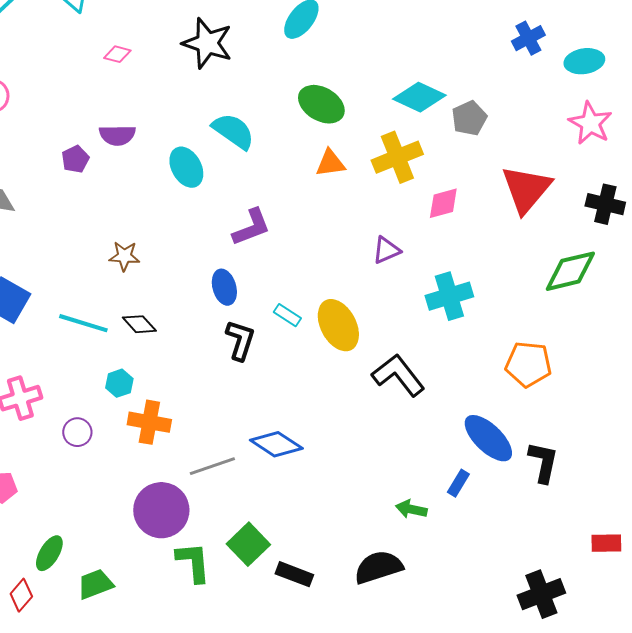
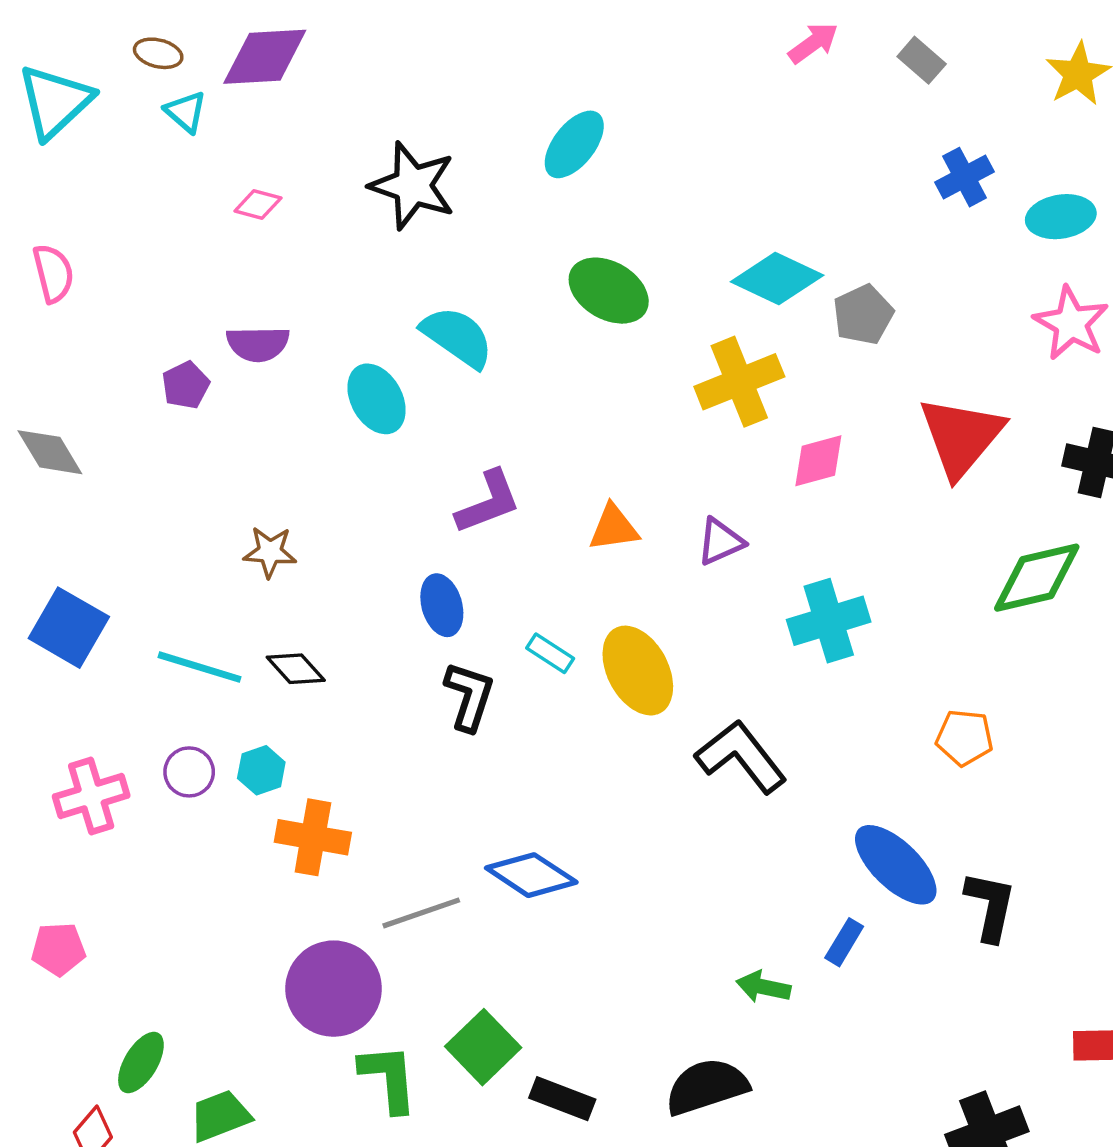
orange triangle: (330, 163) -> (614, 528), moved
orange pentagon: (528, 364) -> (965, 738), size x0.7
purple circle: (77, 432) -> (189, 772), moved

